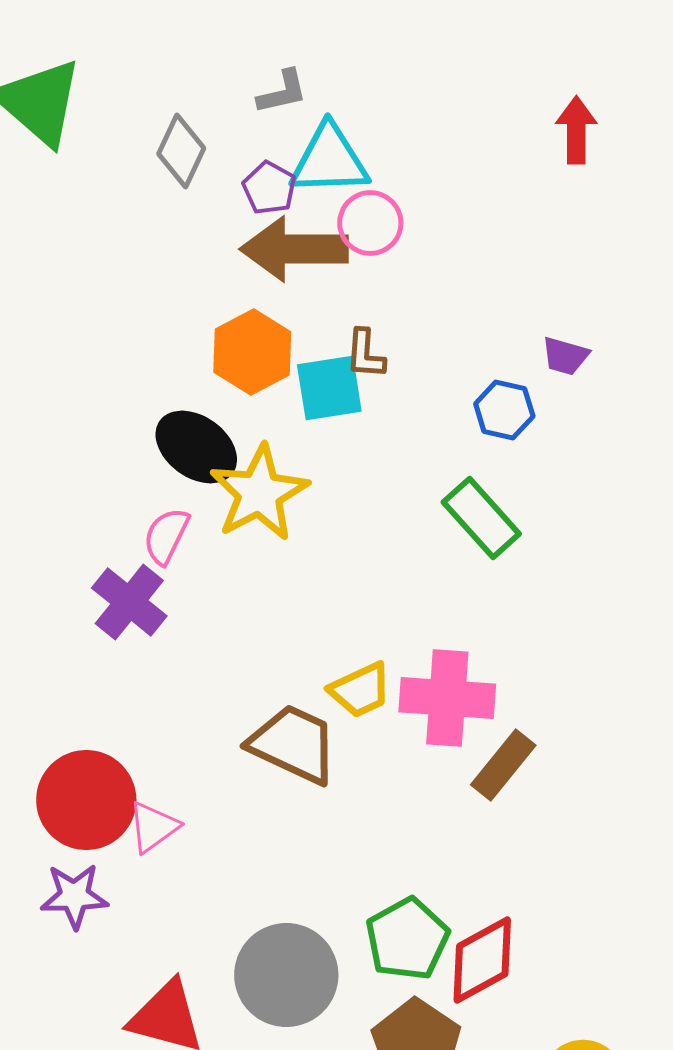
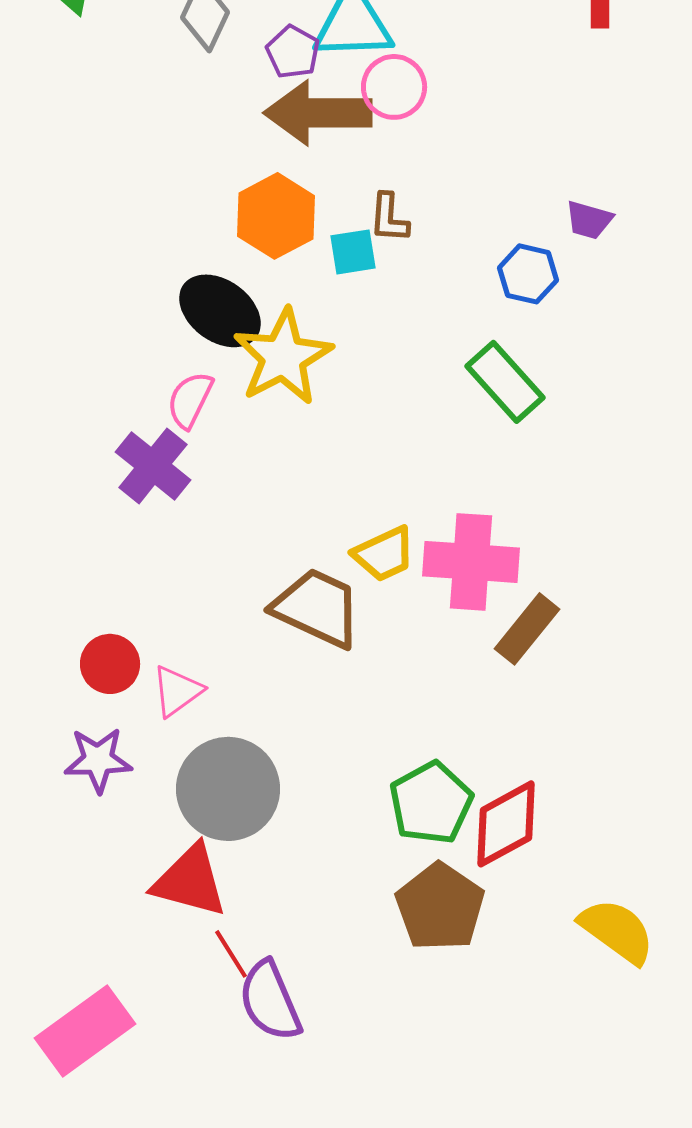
cyan square: (329, 388) -> (353, 252), size x0.7
red circle: (86, 800) -> (110, 664), size x0.6
gray circle: (286, 975) -> (228, 789), moved

